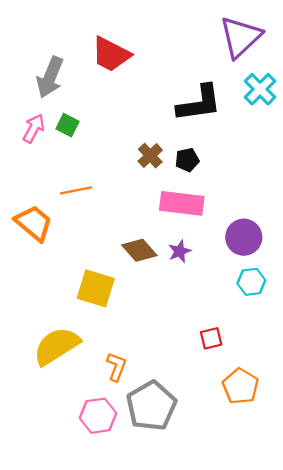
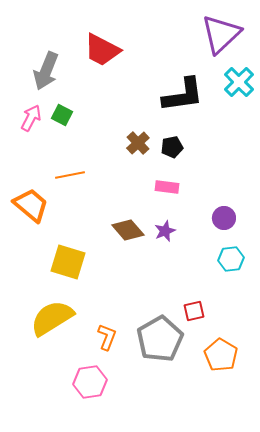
pink rectangle: (182, 203) -> (167, 187), size x0.6
purple circle: (244, 237) -> (224, 218), size x0.7
yellow square: (96, 288) -> (68, 262), moved
gray pentagon: (151, 406) -> (160, 339), moved

